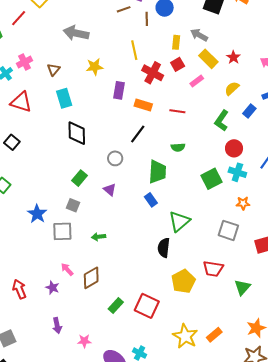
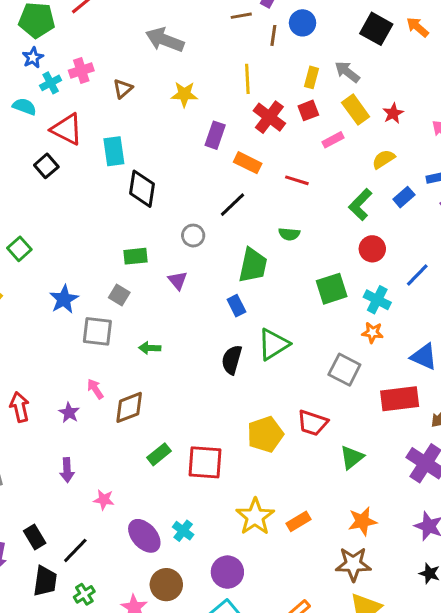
cyan rectangle: (64, 98) -> (114, 151), moved
black square: (12, 142) -> (46, 166), moved
cyan cross: (237, 172) -> (377, 300), moved
green rectangle: (80, 178) -> (135, 256), turned 35
black semicircle: (164, 248) -> (232, 360), moved
red square: (147, 306) -> (205, 462), turned -30

